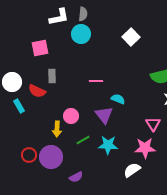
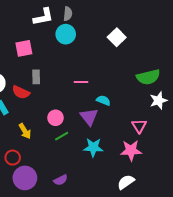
yellow arrow: (57, 129) -> (25, 131), moved, turned -35
green line: (83, 140) -> (62, 136), moved
purple circle: (51, 157) -> (25, 178), moved
white semicircle: (132, 170) -> (126, 182), moved

